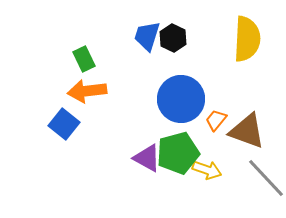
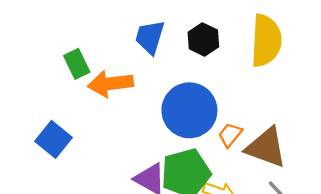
black hexagon: (173, 38) -> (203, 39), moved
orange arrow: (87, 91) -> (110, 84), moved

